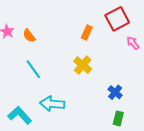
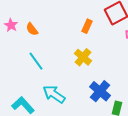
blue cross: (115, 92) -> (100, 91), moved, size x1.5
cyan arrow: (52, 104) -> (54, 94), turned 30

